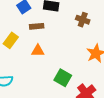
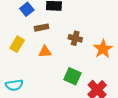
brown cross: (83, 20) -> (75, 38), moved

